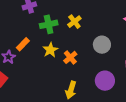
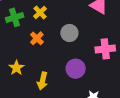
yellow star: (50, 50) -> (16, 68), moved
orange cross: (70, 57) -> (37, 38), moved

